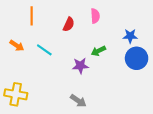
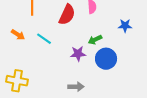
red semicircle: (69, 24) -> (67, 15), size x1.5
blue circle: (137, 58) -> (106, 59), moved
gray arrow: (78, 101) -> (76, 87), turned -35

